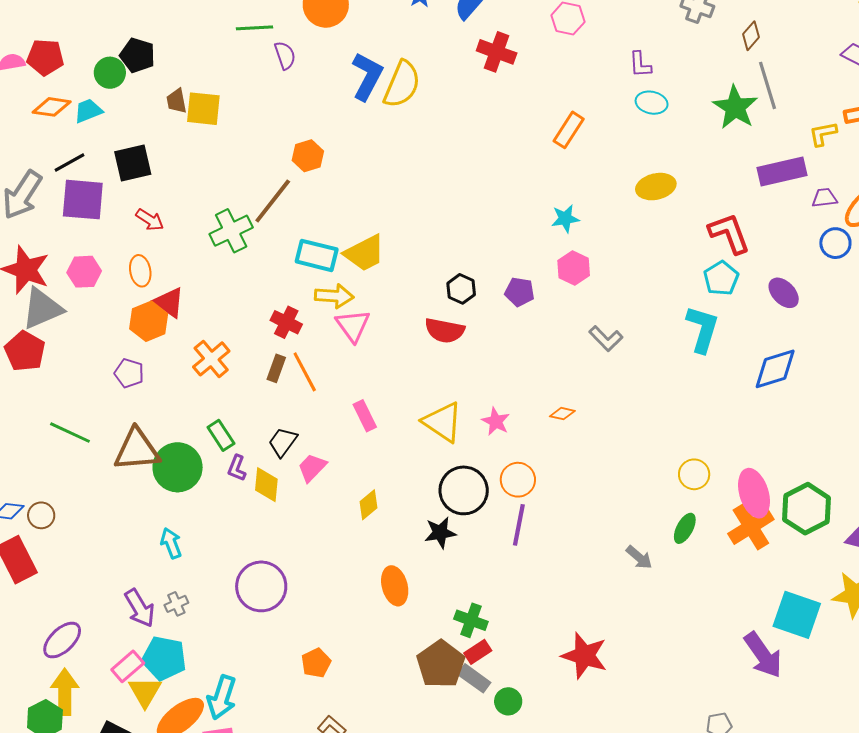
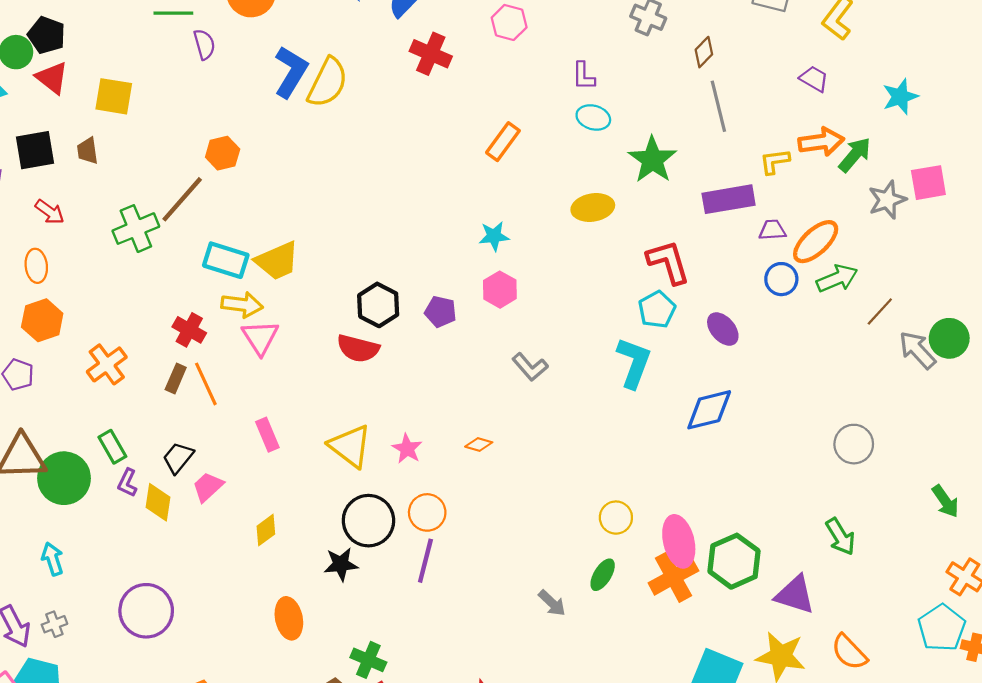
brown trapezoid: (177, 101) -> (88, 151), moved
green star: (735, 107) -> (652, 160), moved
black hexagon: (461, 289) -> (378, 305), size x1.4
red triangle: (169, 302) -> (52, 78), moved

